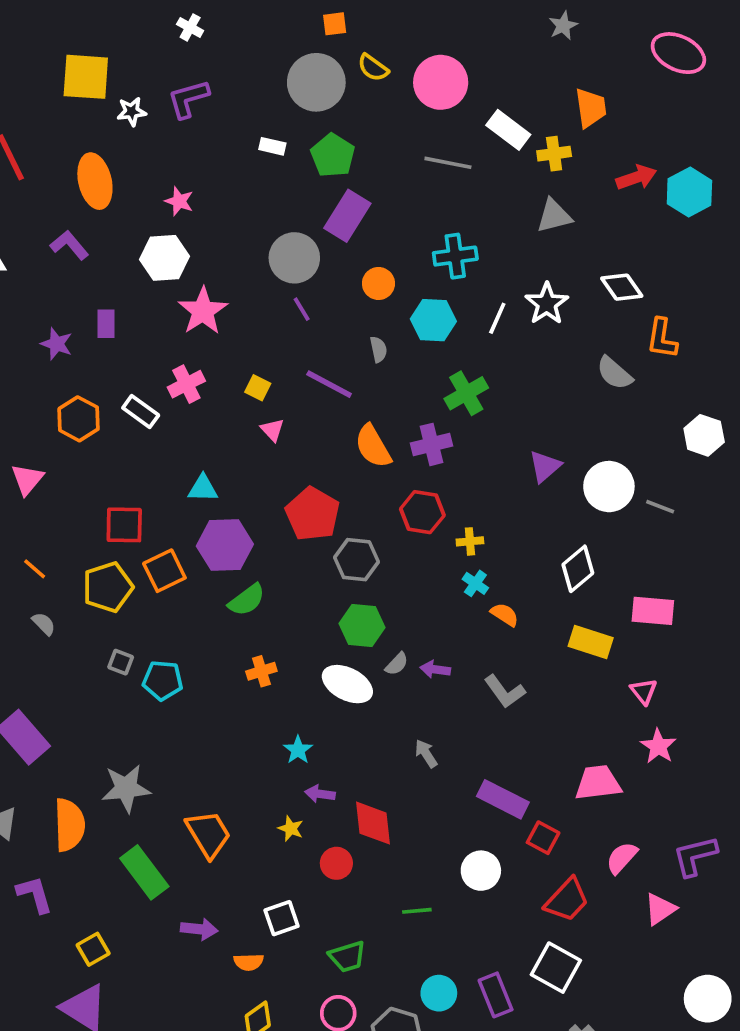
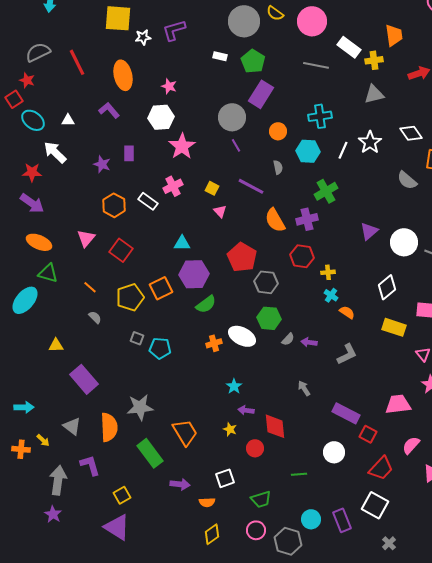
red square: (124, 525) -> (121, 250), moved, turned 35
white ellipse: (347, 684) -> (242, 336), moved
gray L-shape: (505, 691) -> (347, 354), turned -80

